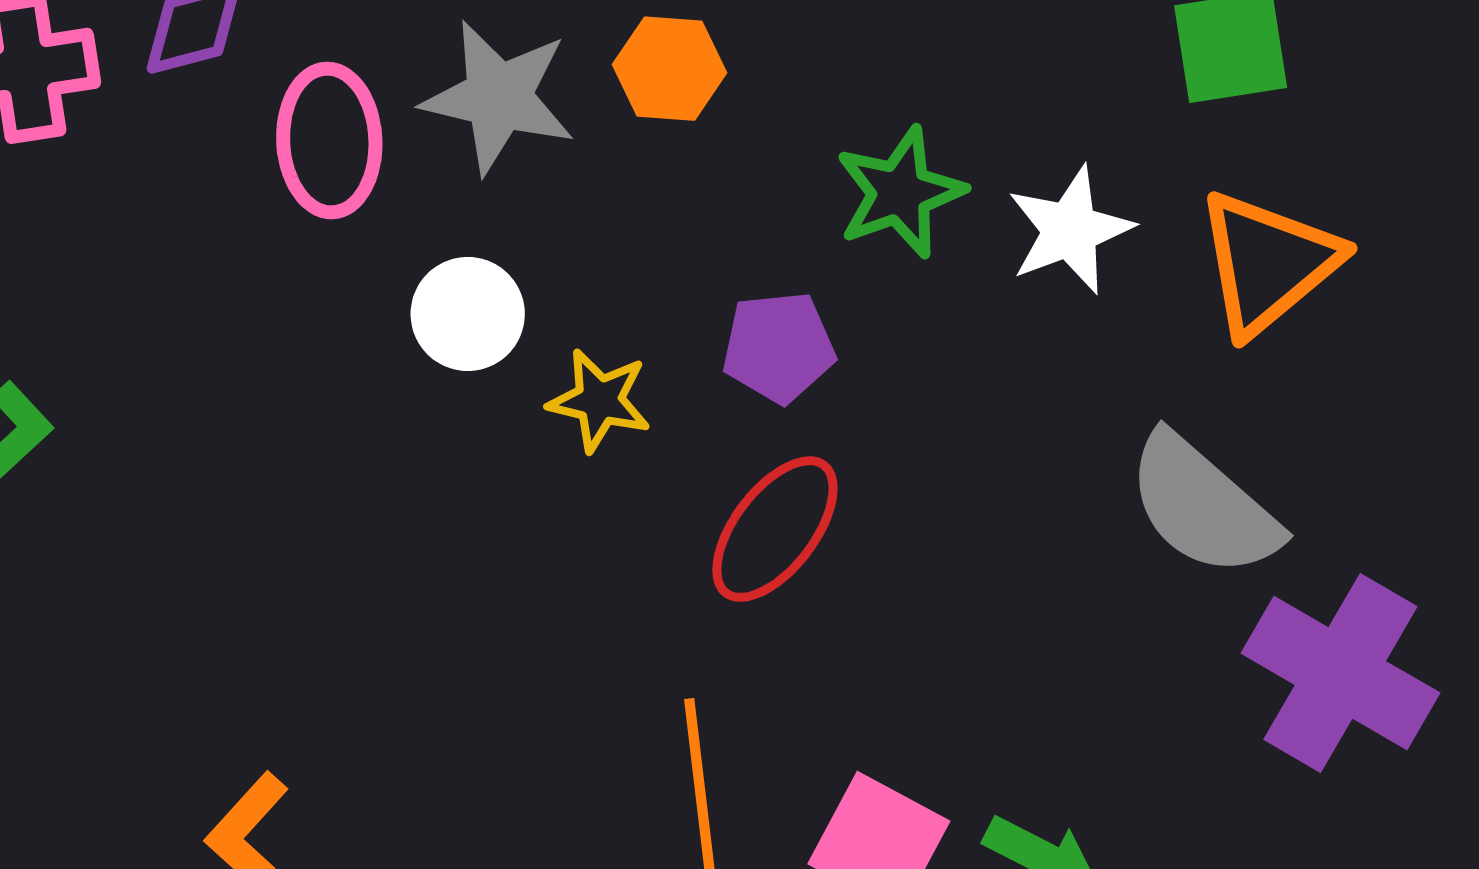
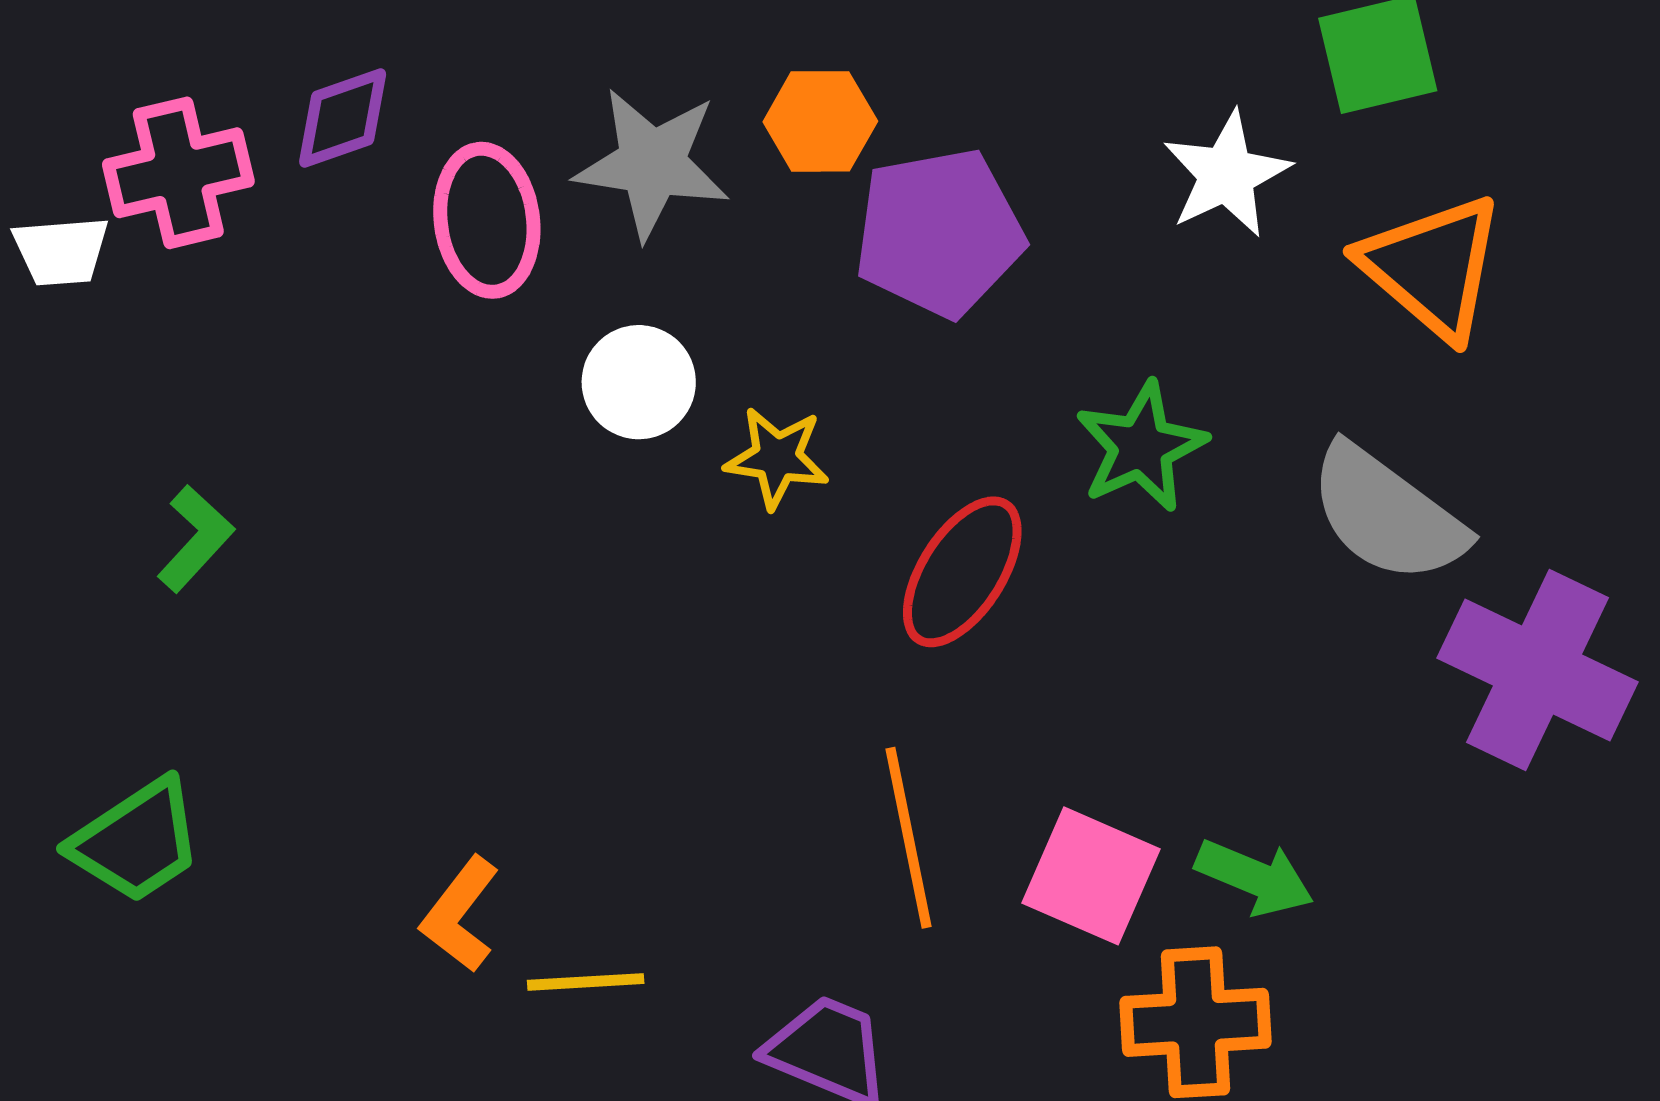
green star: (900, 192) -> (1141, 447), moved
white star: (1070, 230) -> (1227, 174), moved
orange triangle: (1268, 263) -> (1432, 267), turned -35
purple pentagon: (779, 347) -> (939, 233), moved, size x1.5

